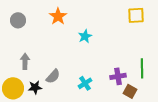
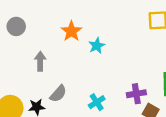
orange star: (58, 16) -> (71, 31), moved
gray arrow: (25, 61) -> (40, 61), moved

